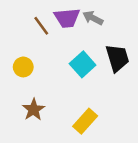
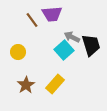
gray arrow: (93, 18) -> (72, 37), moved
yellow rectangle: (85, 121) -> (55, 84), moved

